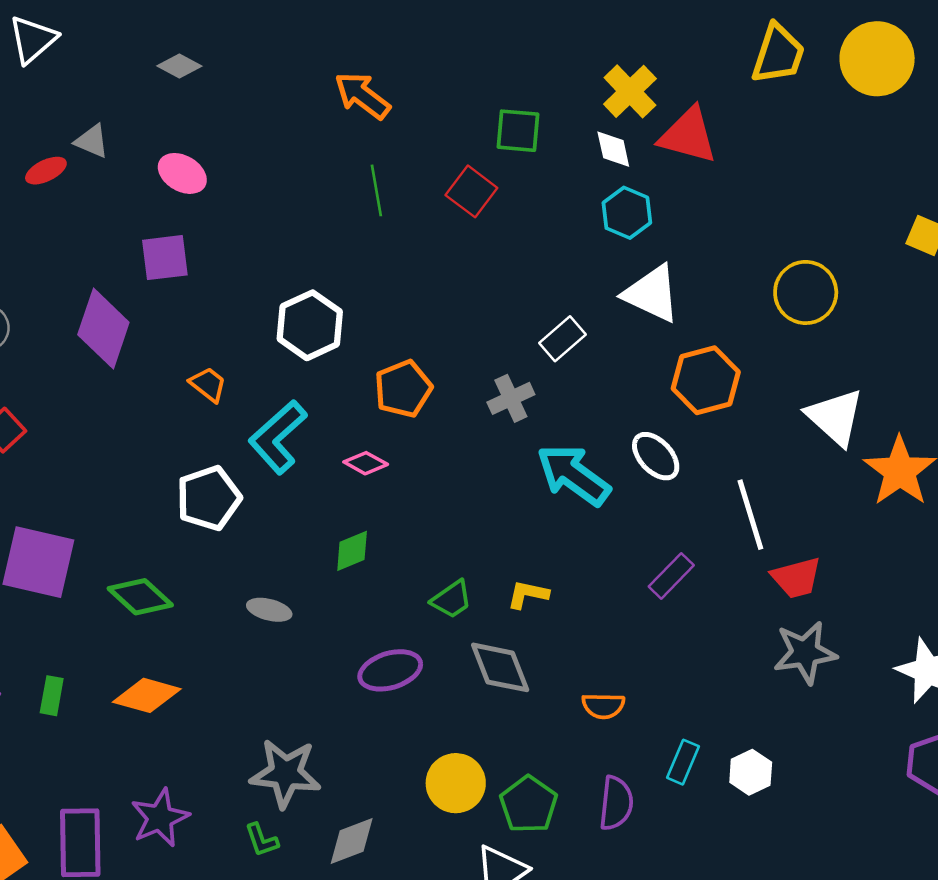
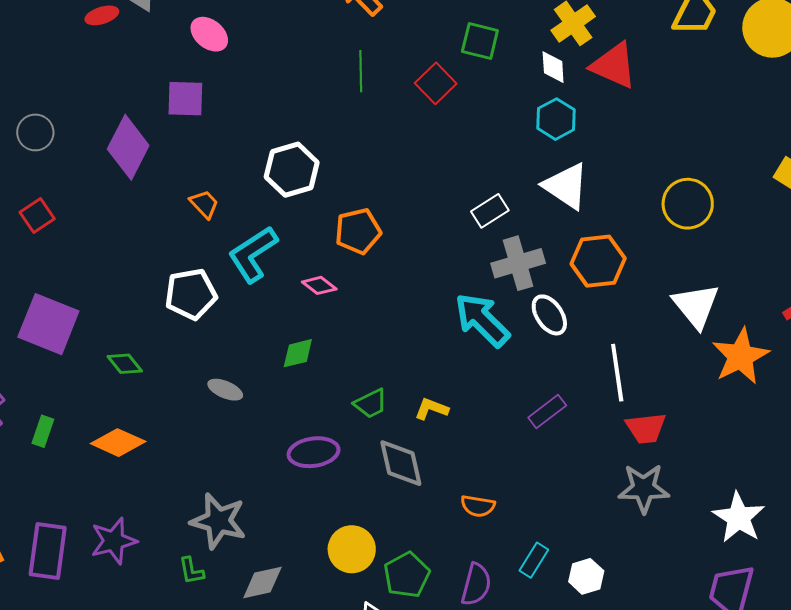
gray cross: (511, 398) -> (518, 263), moved, size x1.4
green diamond: (140, 597) -> (125, 364), size x0.7

